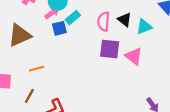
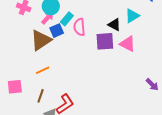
black triangle: (124, 20) -> (114, 25), moved
pink semicircle: (104, 21) -> (79, 27), moved
brown triangle: (20, 35) -> (41, 40), moved

